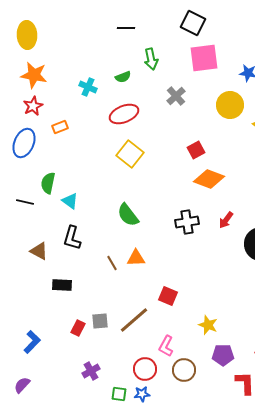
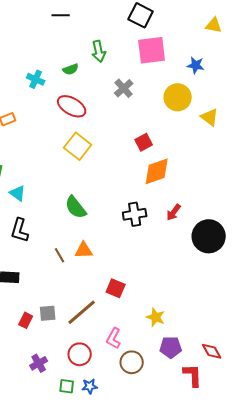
black line: (126, 28) -> (61, 15), moved
red ellipse: (124, 114) -> (72, 106), turned 52
orange diamond: (209, 179) -> (157, 171), turned -40
red circle: (145, 369) -> (80, 354), moved

